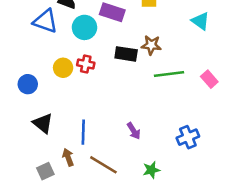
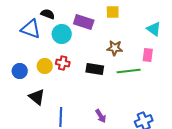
black rectangle: (126, 54) -> (95, 69), moved
pink rectangle: (209, 79) -> (148, 55), moved, turned 48
blue circle: (28, 84) -> (20, 71), moved
black triangle: (43, 123) -> (37, 97), moved

